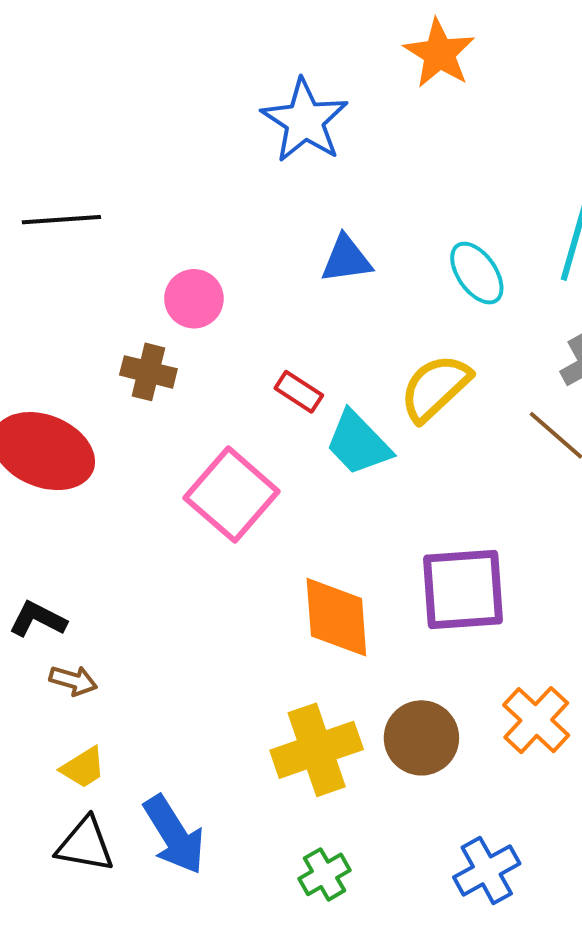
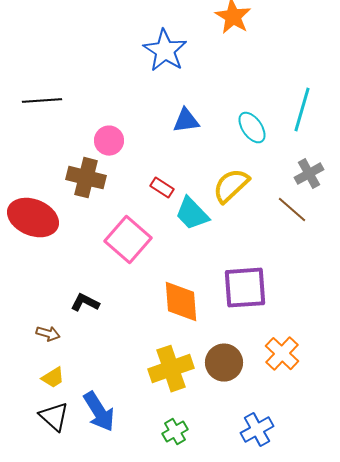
brown cross: (148, 372) -> (86, 178), size x1.4
black L-shape: (38, 619) -> (85, 303), moved
black triangle: (85, 845) -> (54, 417), turned 32

